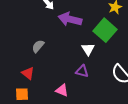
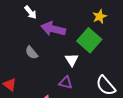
gray semicircle: (38, 46) -> (32, 53), moved, turned -80

